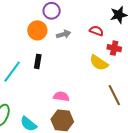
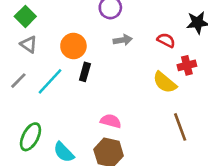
orange circle: (37, 30) -> (73, 46), moved
red cross: (114, 48) -> (187, 65), turned -32

